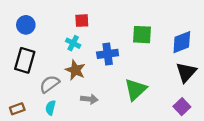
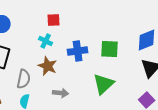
green square: (142, 35) -> (110, 49), moved
gray semicircle: (49, 84) -> (24, 79), turned 138

